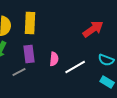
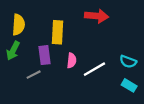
yellow rectangle: (30, 23) -> (58, 32), moved
red arrow: (93, 29) -> (97, 16), moved, turned 40

